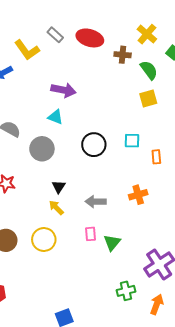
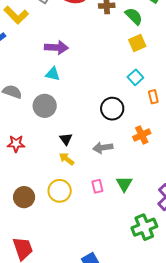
cyan square: (132, 141) -> (135, 77), moved, turned -35
black circle: (94, 145) -> (112, 109), moved
pink rectangle: (90, 234) -> (97, 186), moved
green cross: (126, 291) -> (144, 227), size x1.4

